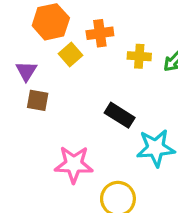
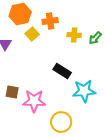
brown square: (38, 100) -> (12, 92), moved

